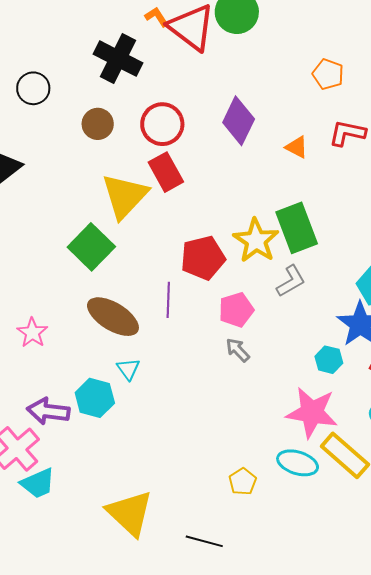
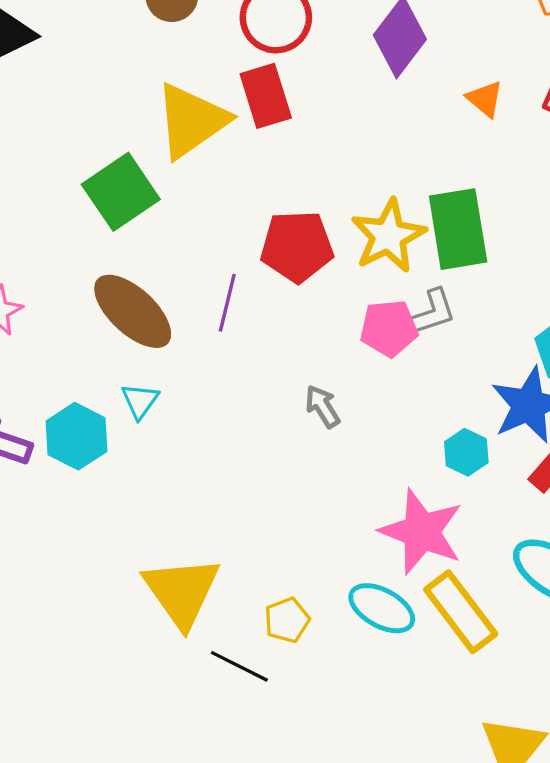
pink pentagon: (236, 310) -> (389, 328), moved
yellow triangle: (130, 513) -> (182, 592), moved
black line: (204, 541) -> (239, 666), moved

